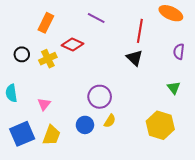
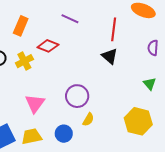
pink triangle: (44, 104) -> (35, 104), moved, size x1.5
blue circle: (85, 125) -> (64, 134), moved
yellow trapezoid: (52, 135) -> (32, 136), turned -120

